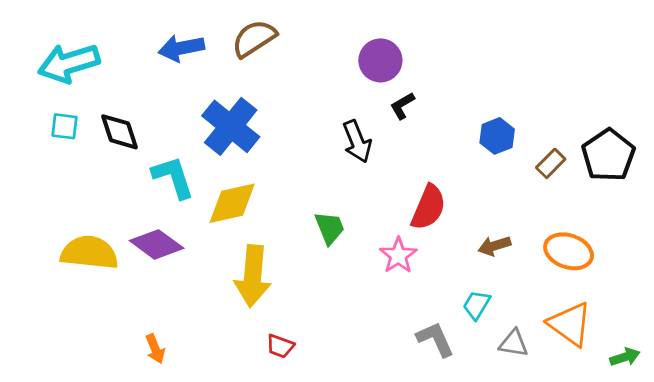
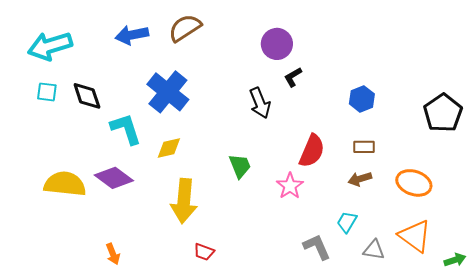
brown rectangle: (551, 163) -> (364, 147), moved, turned 45
yellow diamond: (232, 203) -> (169, 148), size x0.7

